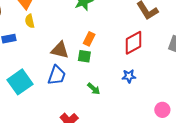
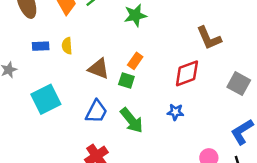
yellow semicircle: (30, 21) -> (67, 46), moved
blue trapezoid: (57, 75) -> (96, 112), moved
green arrow: (94, 89) -> (132, 120), size x1.6

